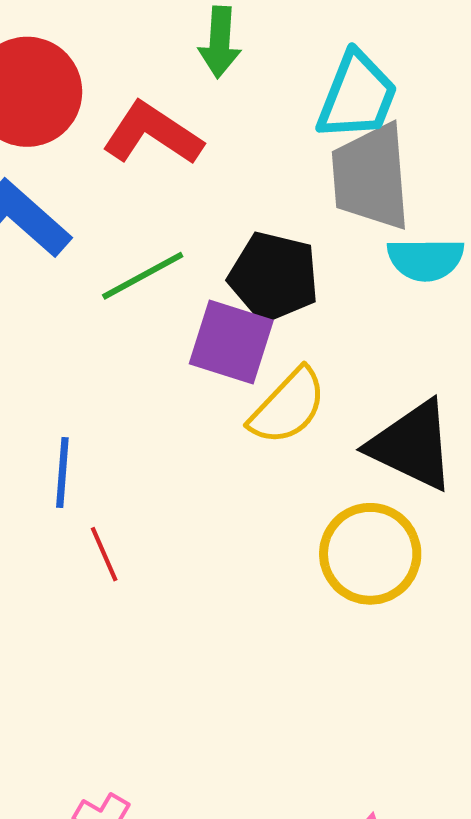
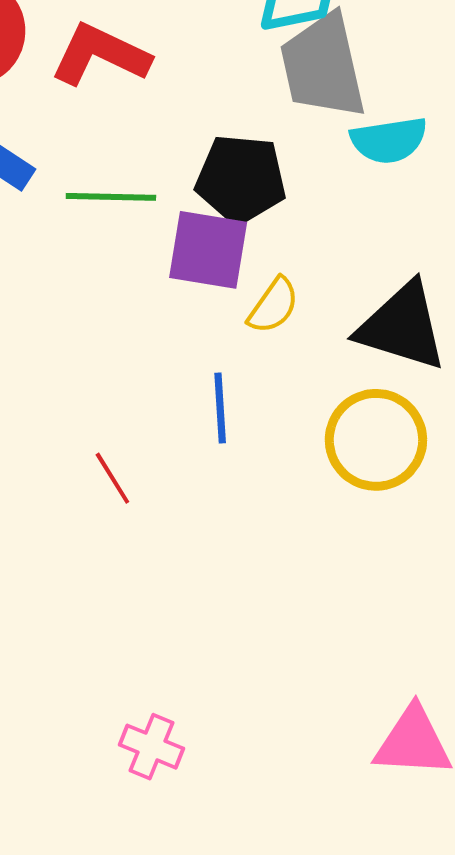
green line: (143, 276) -> (111, 197), turned 38
yellow semicircle: (288, 407) -> (273, 306), size x0.7
blue line: (62, 472) -> (220, 408), moved

